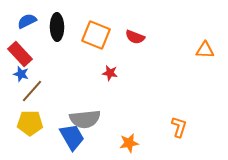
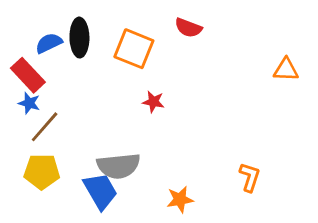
blue semicircle: (27, 21) -> (49, 43), moved
red semicircle: (135, 37) -> (188, 28), moved

